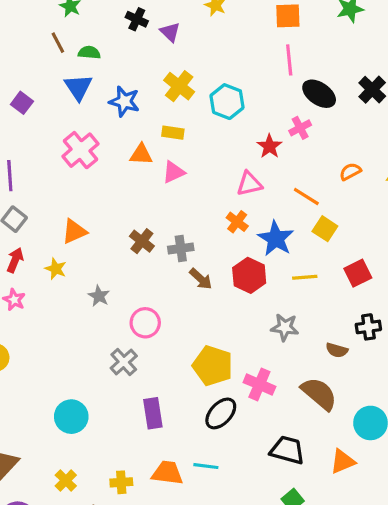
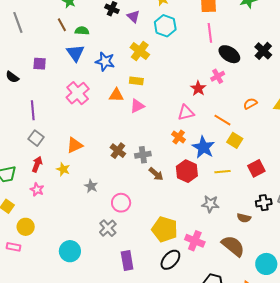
cyan hexagon: (227, 102) -> (165, 26), moved
purple square: (22, 103) -> (40, 64), turned -32
cyan circle: (71, 417) -> (70, 251), moved

